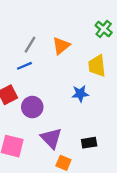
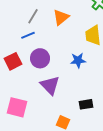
purple circle: (32, 107) -> (40, 58), moved
purple triangle: (51, 138) -> (50, 85), moved

